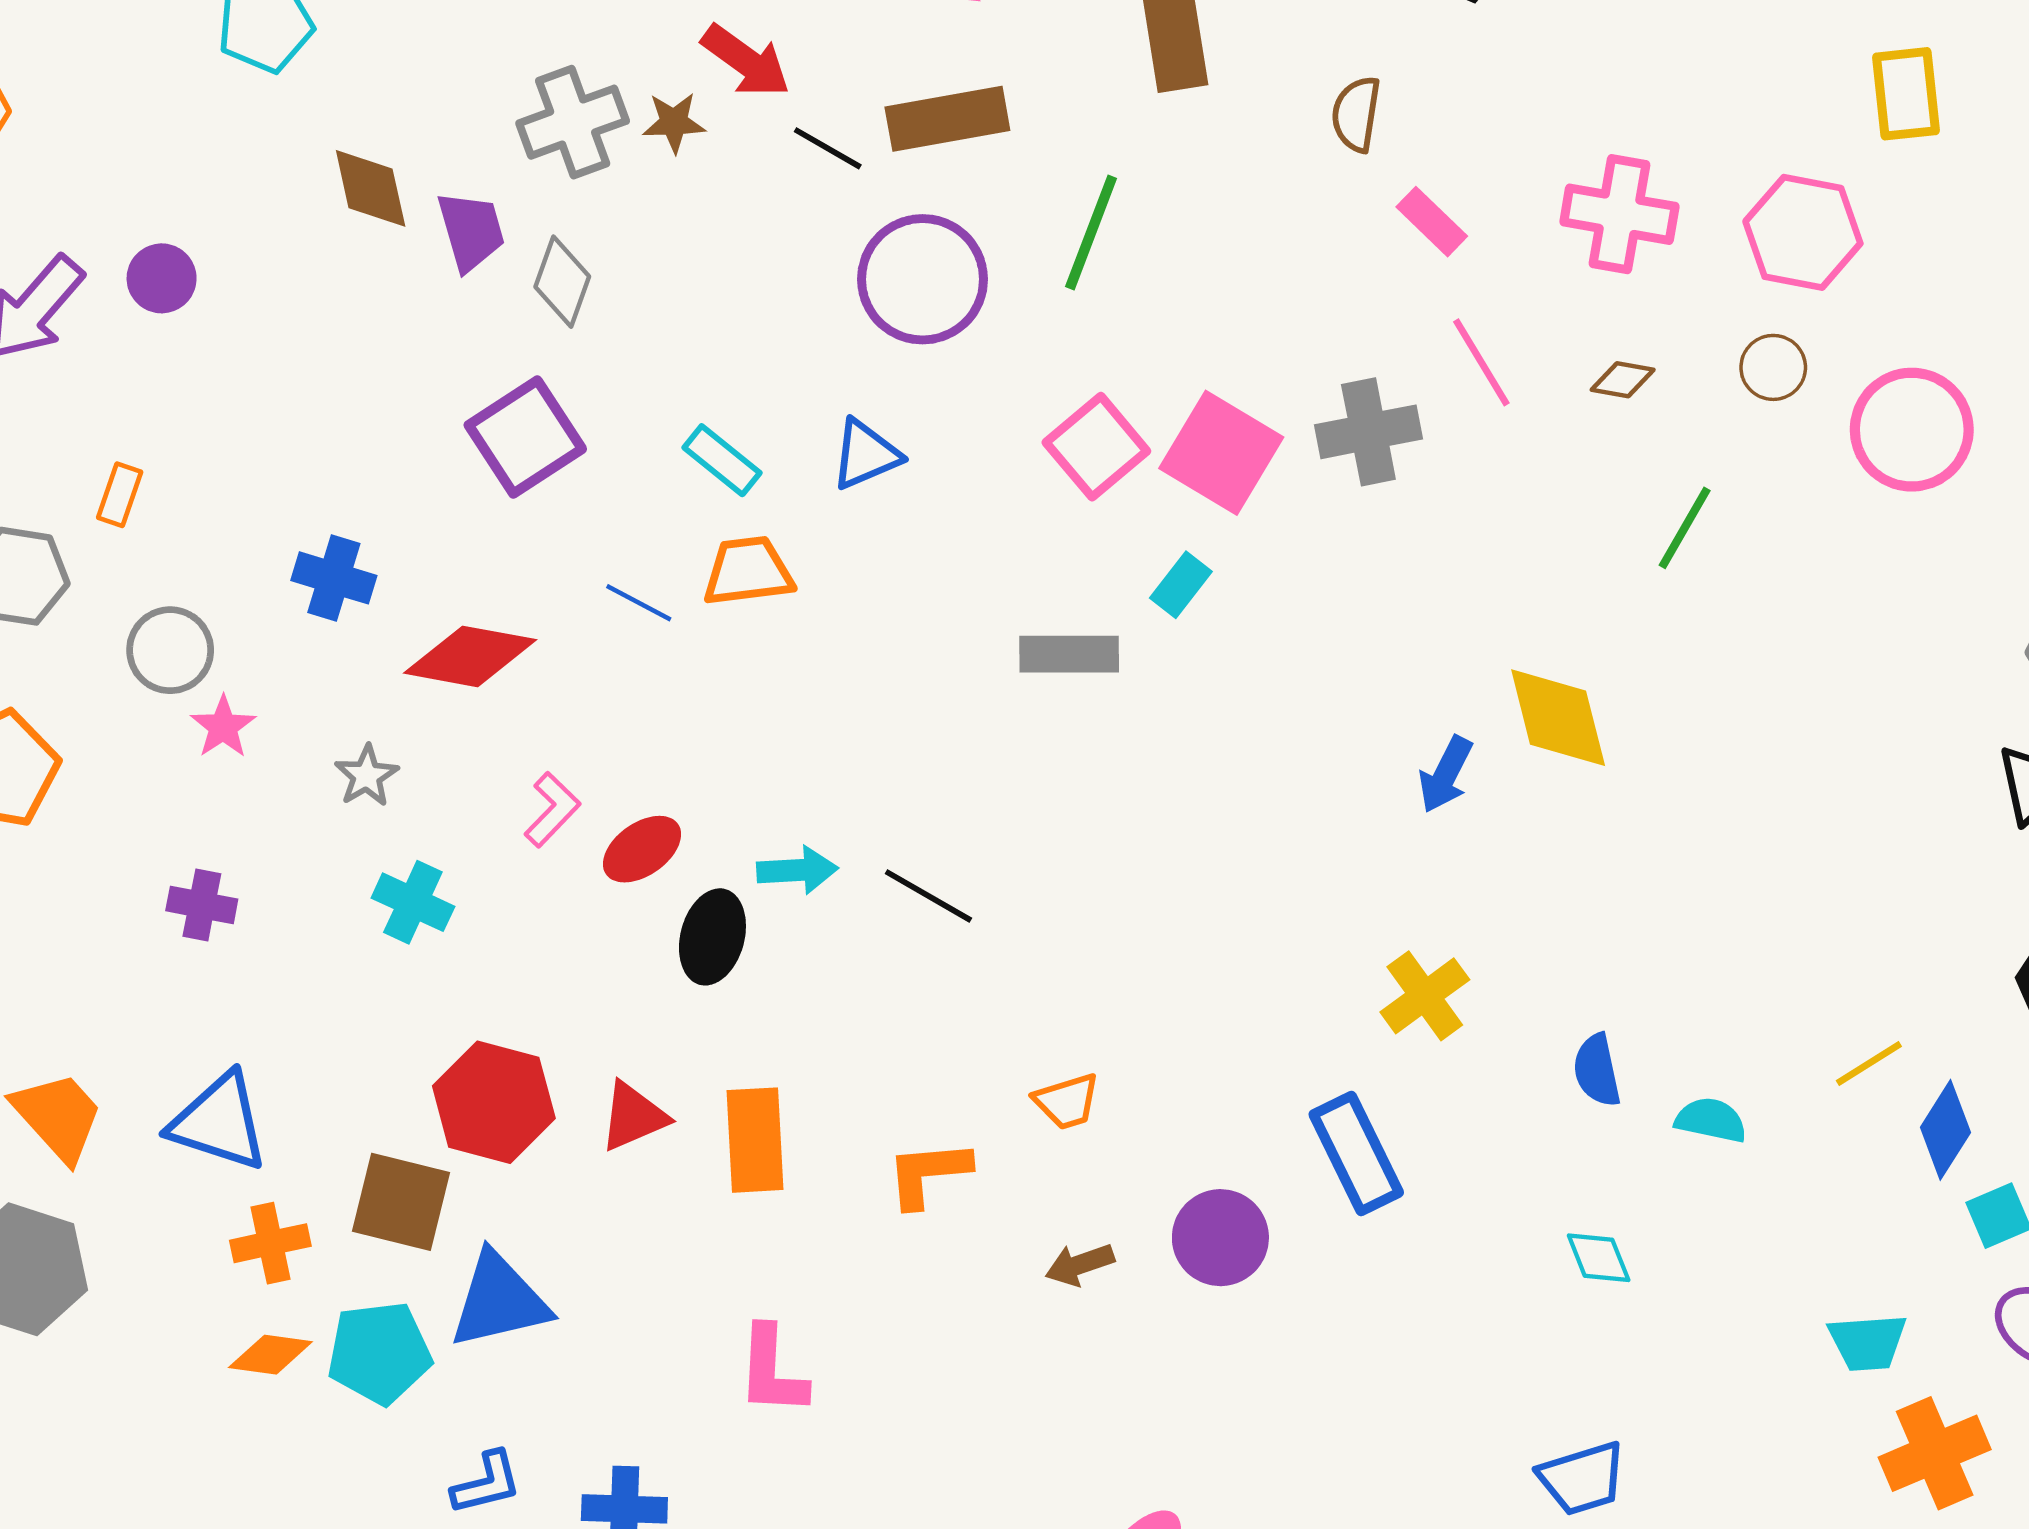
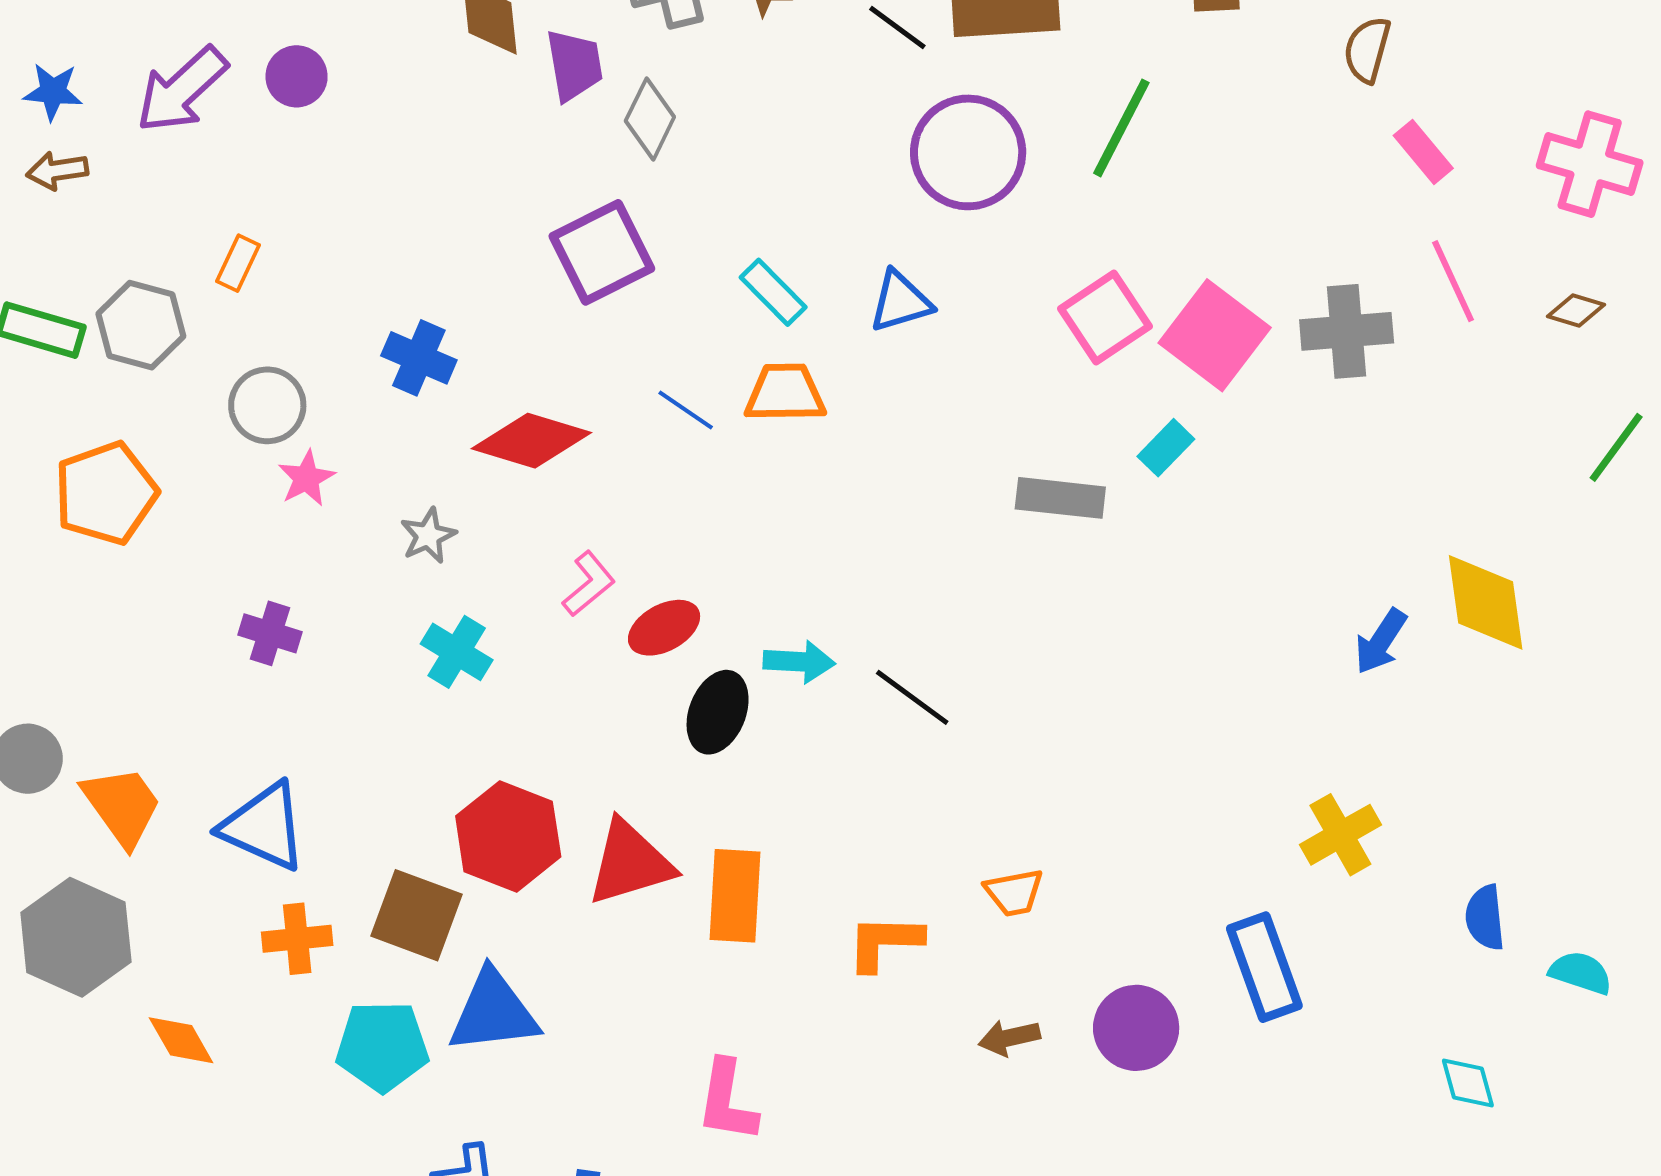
red triangle: (633, 1116) -> (630, 863), size x1.4
orange diamond: (270, 1355) -> (181, 1040), moved, turned 46

